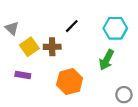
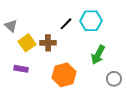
cyan hexagon: (115, 28) -> (91, 21), moved
gray circle: (124, 95) -> (114, 79), moved

